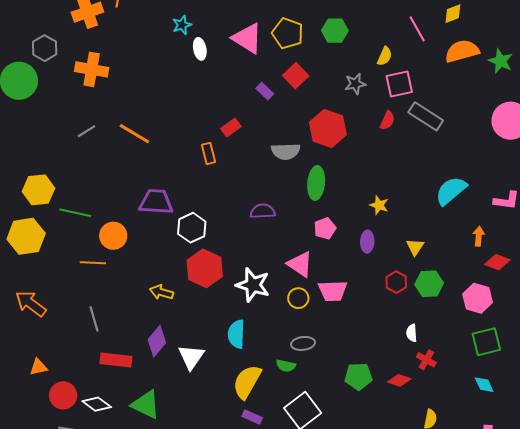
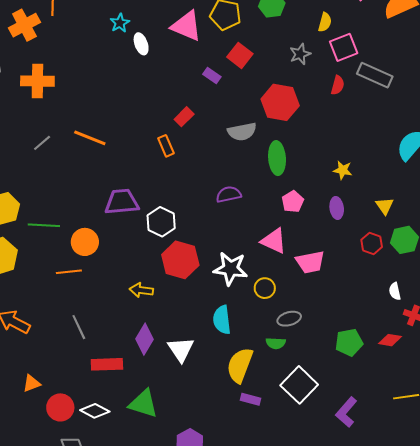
yellow circle: (298, 298) -> (265, 288), moved

